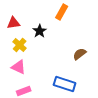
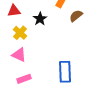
brown semicircle: (80, 54) -> (76, 16), moved
blue rectangle: (65, 84) -> (65, 72), turned 70

